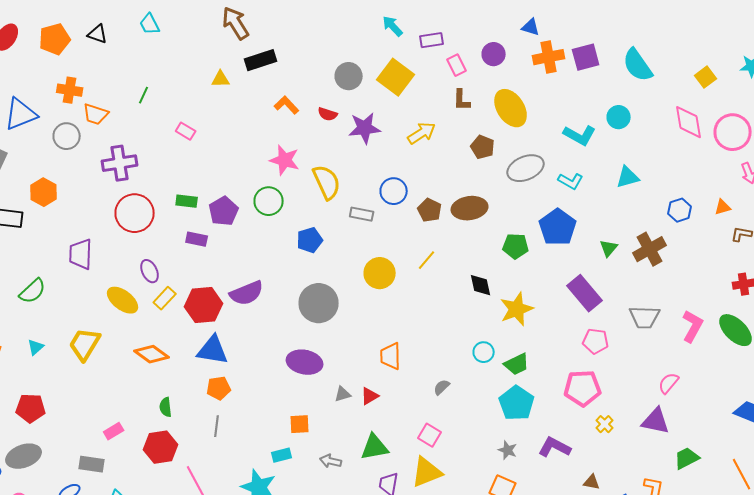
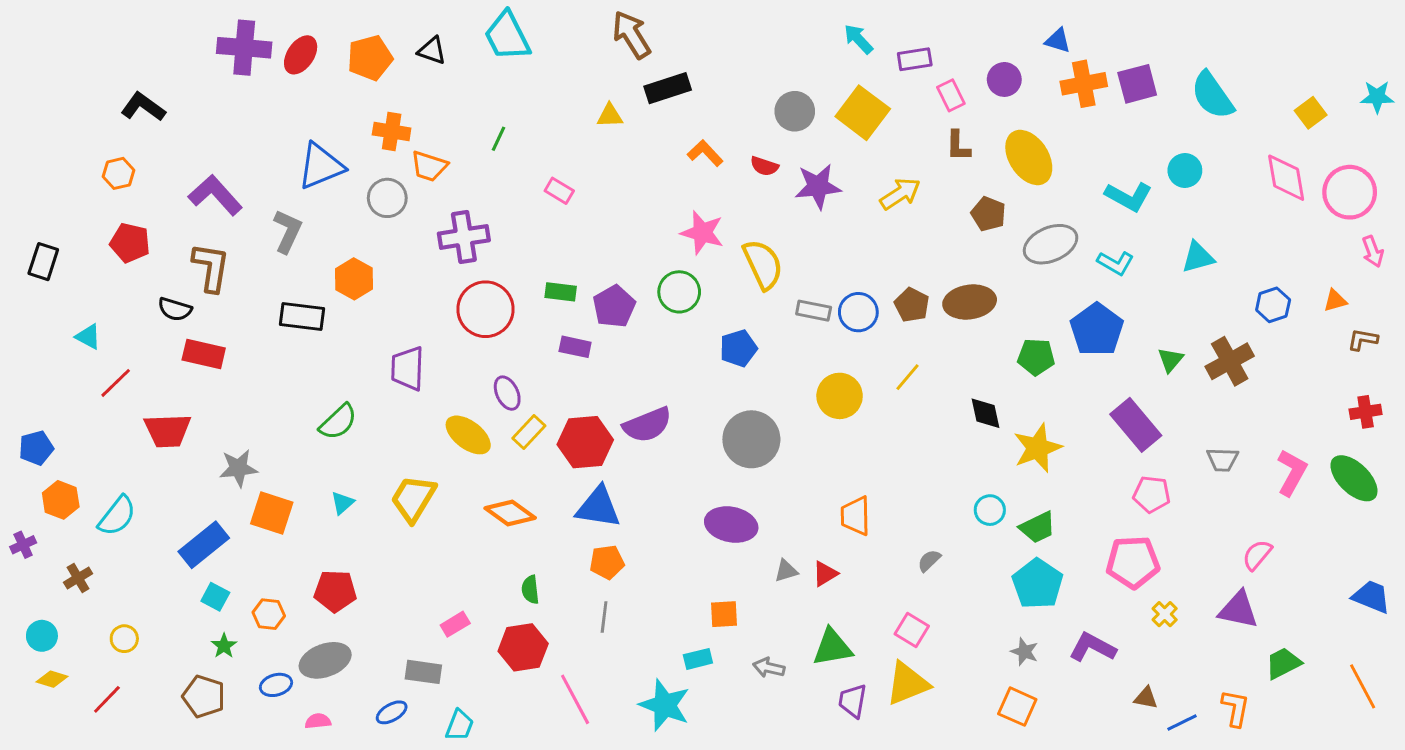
cyan trapezoid: (150, 24) -> (507, 36), size x1.6
blue circle: (394, 191) -> (858, 312), moved
gray trapezoid: (645, 317) -> (1222, 460), size x0.7

